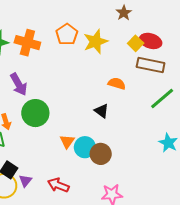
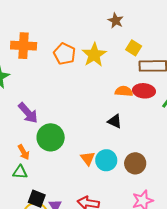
red ellipse: (151, 41) -> (144, 91), moved
orange cross: (27, 43) -> (24, 46), moved
brown circle: (101, 154) -> (135, 163), moved

